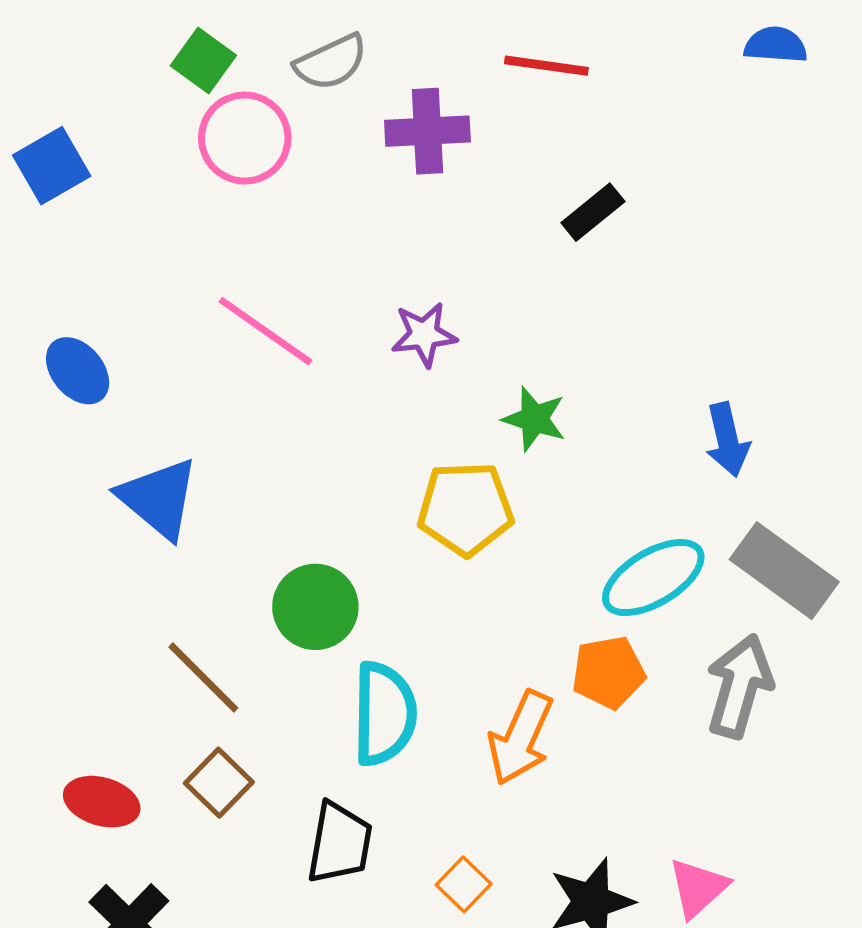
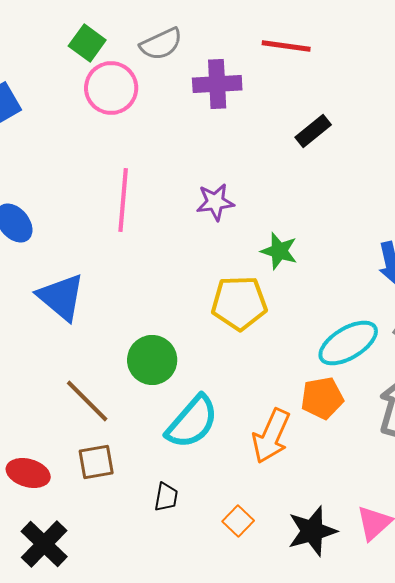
pink line: (265, 331) -> (123, 200), turned 60
cyan semicircle: (384, 714) -> (192, 422), turned 40
brown square: (219, 783) -> (96, 462), turned 36
black trapezoid: (340, 843) -> (166, 497), size x0.6

